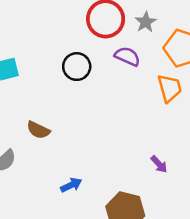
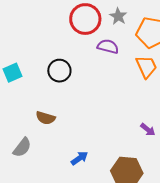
black circle: (77, 67) -> (59, 71), moved

